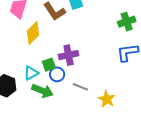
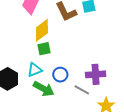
purple cross: (69, 55) -> (96, 74), moved
green square: (49, 65) -> (44, 49), moved

